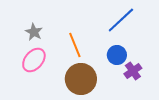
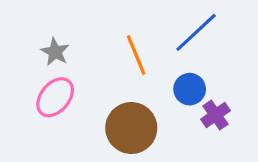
orange line: (75, 45) -> (136, 55), moved

